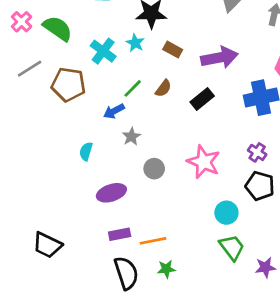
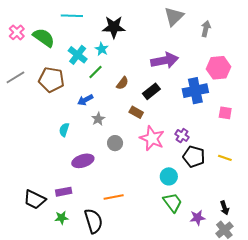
brown rectangle: (173, 50) -> (136, 112), moved
gray line: (30, 69) -> (15, 77), moved
green line: (133, 88) -> (96, 72), moved
purple cross: (257, 152) -> (182, 136), moved
purple rectangle: (120, 234) -> (64, 192), moved
green star: (166, 269) -> (61, 218), moved

